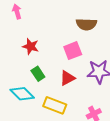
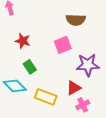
red triangle: (67, 78) -> (74, 88), moved

